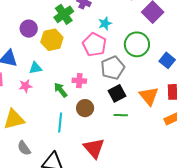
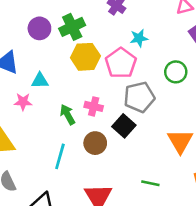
green cross: (64, 14) -> (72, 27), moved
yellow hexagon: (52, 40) -> (85, 57), moved
green circle: (137, 44) -> (176, 72), size x0.7
black square: (117, 93) -> (124, 126), moved, turned -30
green line: (121, 115) -> (150, 183), moved

